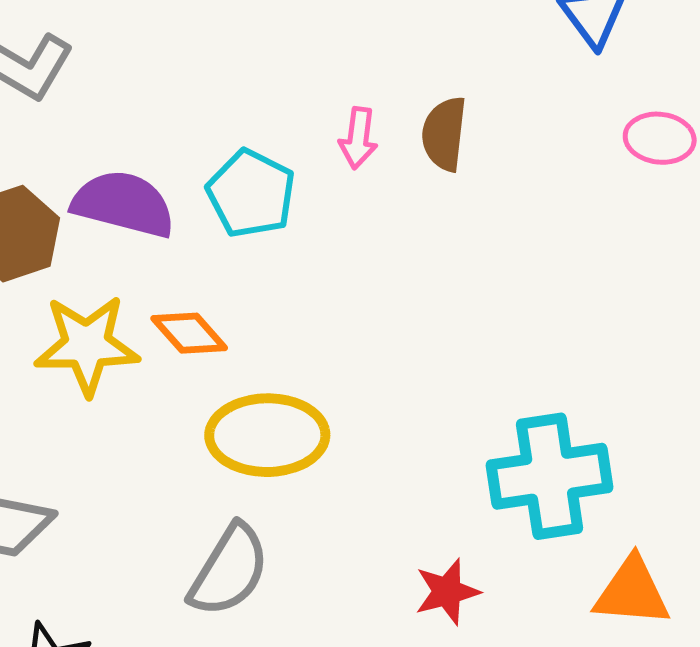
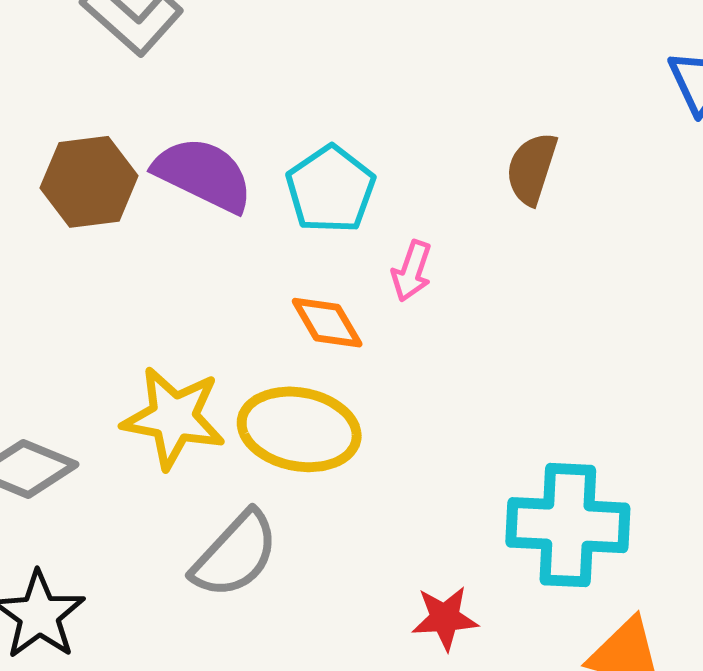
pink arrow: (358, 138) -> (412, 271), moved
orange diamond: (189, 333) -> (327, 323), moved
yellow star: (87, 345) -> (174, 418), moved

